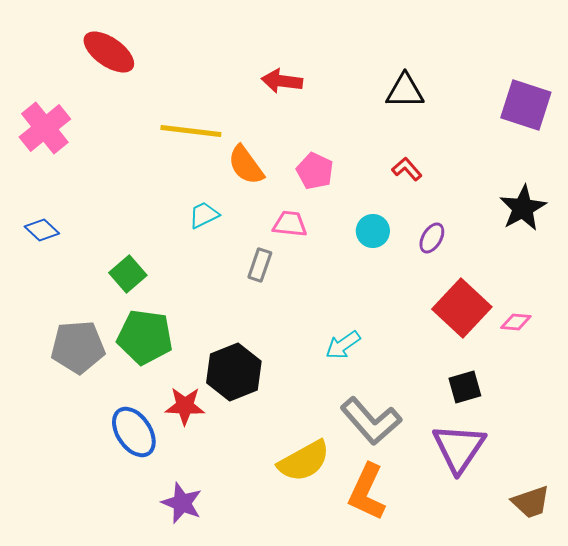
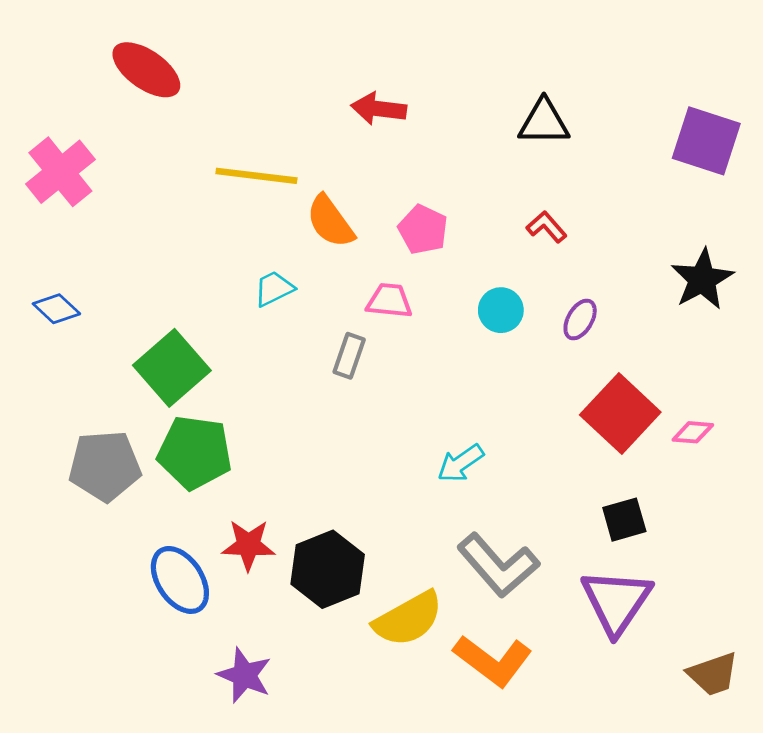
green square: (128, 274) -> (172, 368), size x1.5
black hexagon: (234, 372) -> (328, 569), moved
orange L-shape: (367, 492) -> (493, 661), turned -78

